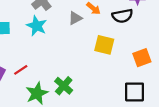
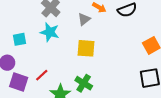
yellow square: (104, 45) -> (86, 48), moved

